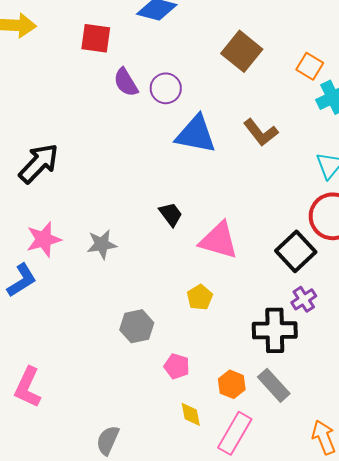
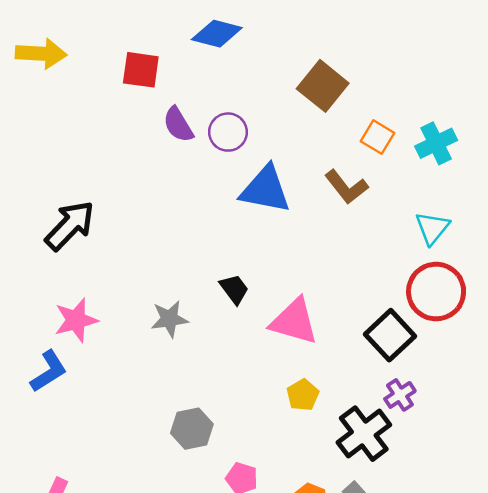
orange square: (310, 66) -> (378, 137), moved
gray star: (102, 244) -> (169, 319), moved
yellow pentagon: (200, 297) -> (303, 395), moved
black cross: (275, 330) -> (364, 434), turned -36

